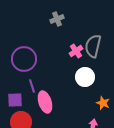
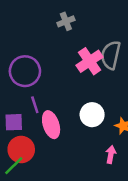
pink cross: (76, 51) -> (90, 61), size x1.5
white circle: (85, 77) -> (92, 115), moved

